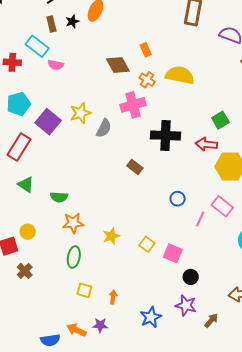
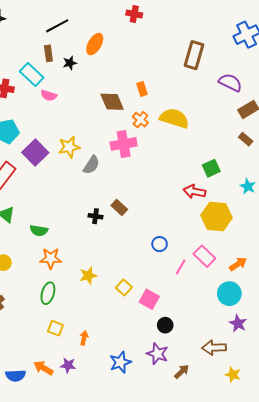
black star: (72, 21) -> (70, 63), moved
black cross: (166, 135) -> (96, 216), moved, size x0.5

